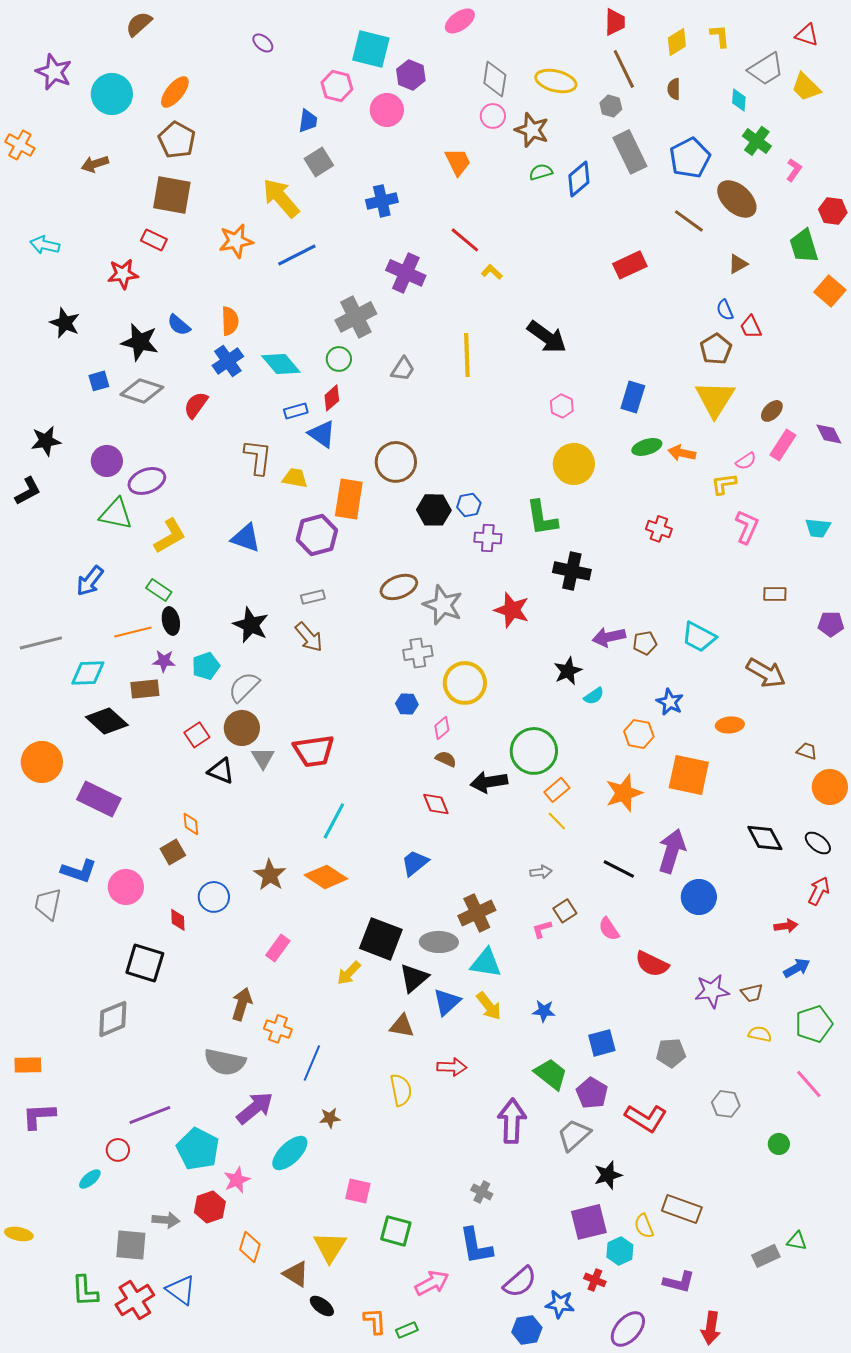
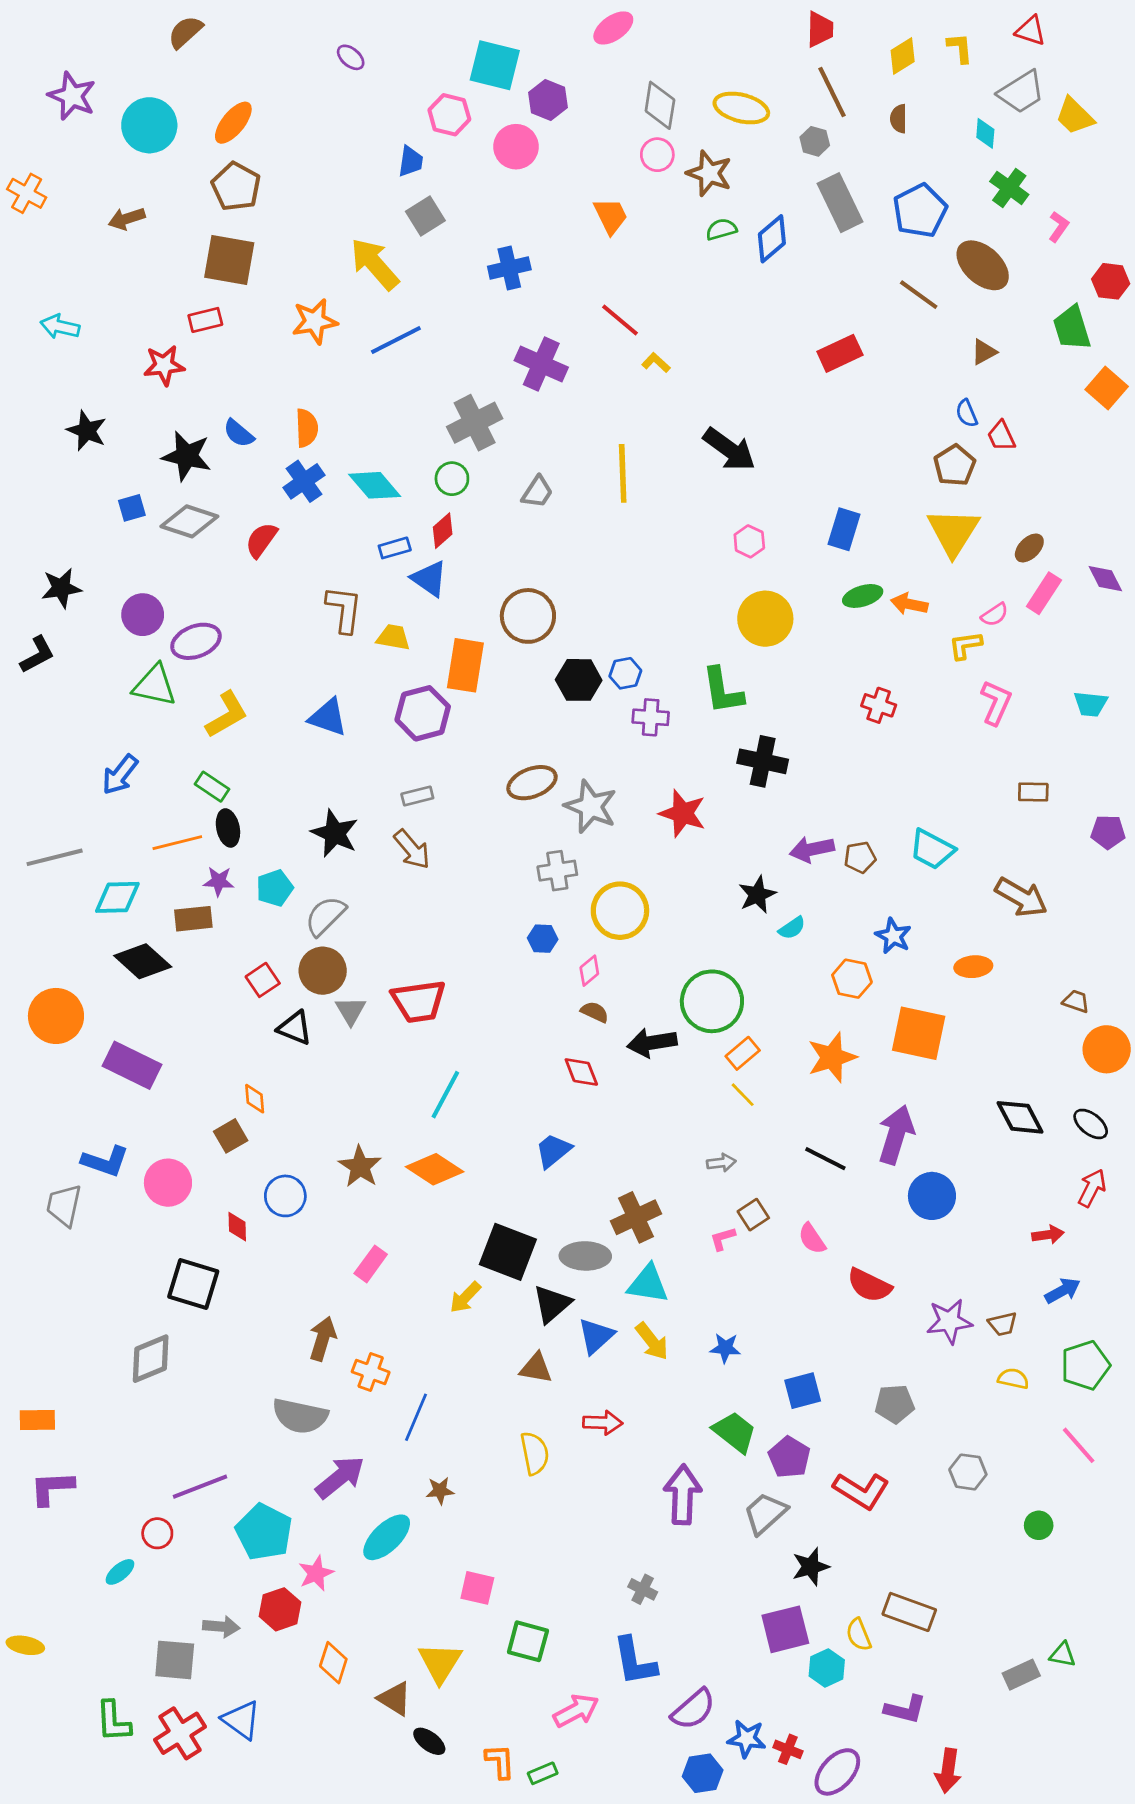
red triangle: (807, 35) -> (1031, 31), moved
red rectangle: (154, 240) -> (205, 320), turned -40
red cross: (595, 1280) -> (788, 1749), moved

